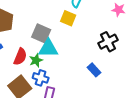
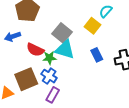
red semicircle: (20, 57) -> (35, 50), turned 78
blue rectangle: (94, 70) -> (97, 55), moved

